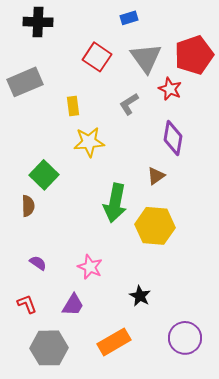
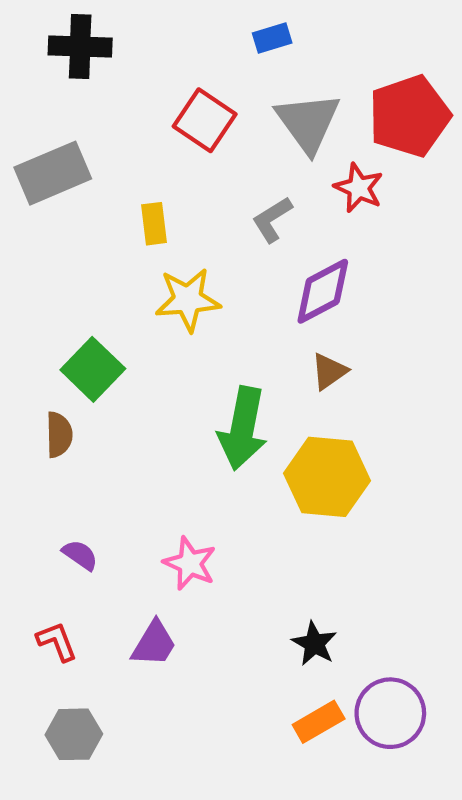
purple diamond: (173, 138) -> (323, 291), moved, turned 52
black star: (140, 296) -> (314, 644), moved
orange rectangle: (114, 342) -> (319, 722), moved, size x0.7
gray hexagon: (49, 348) -> (74, 734), moved, size x0.7

